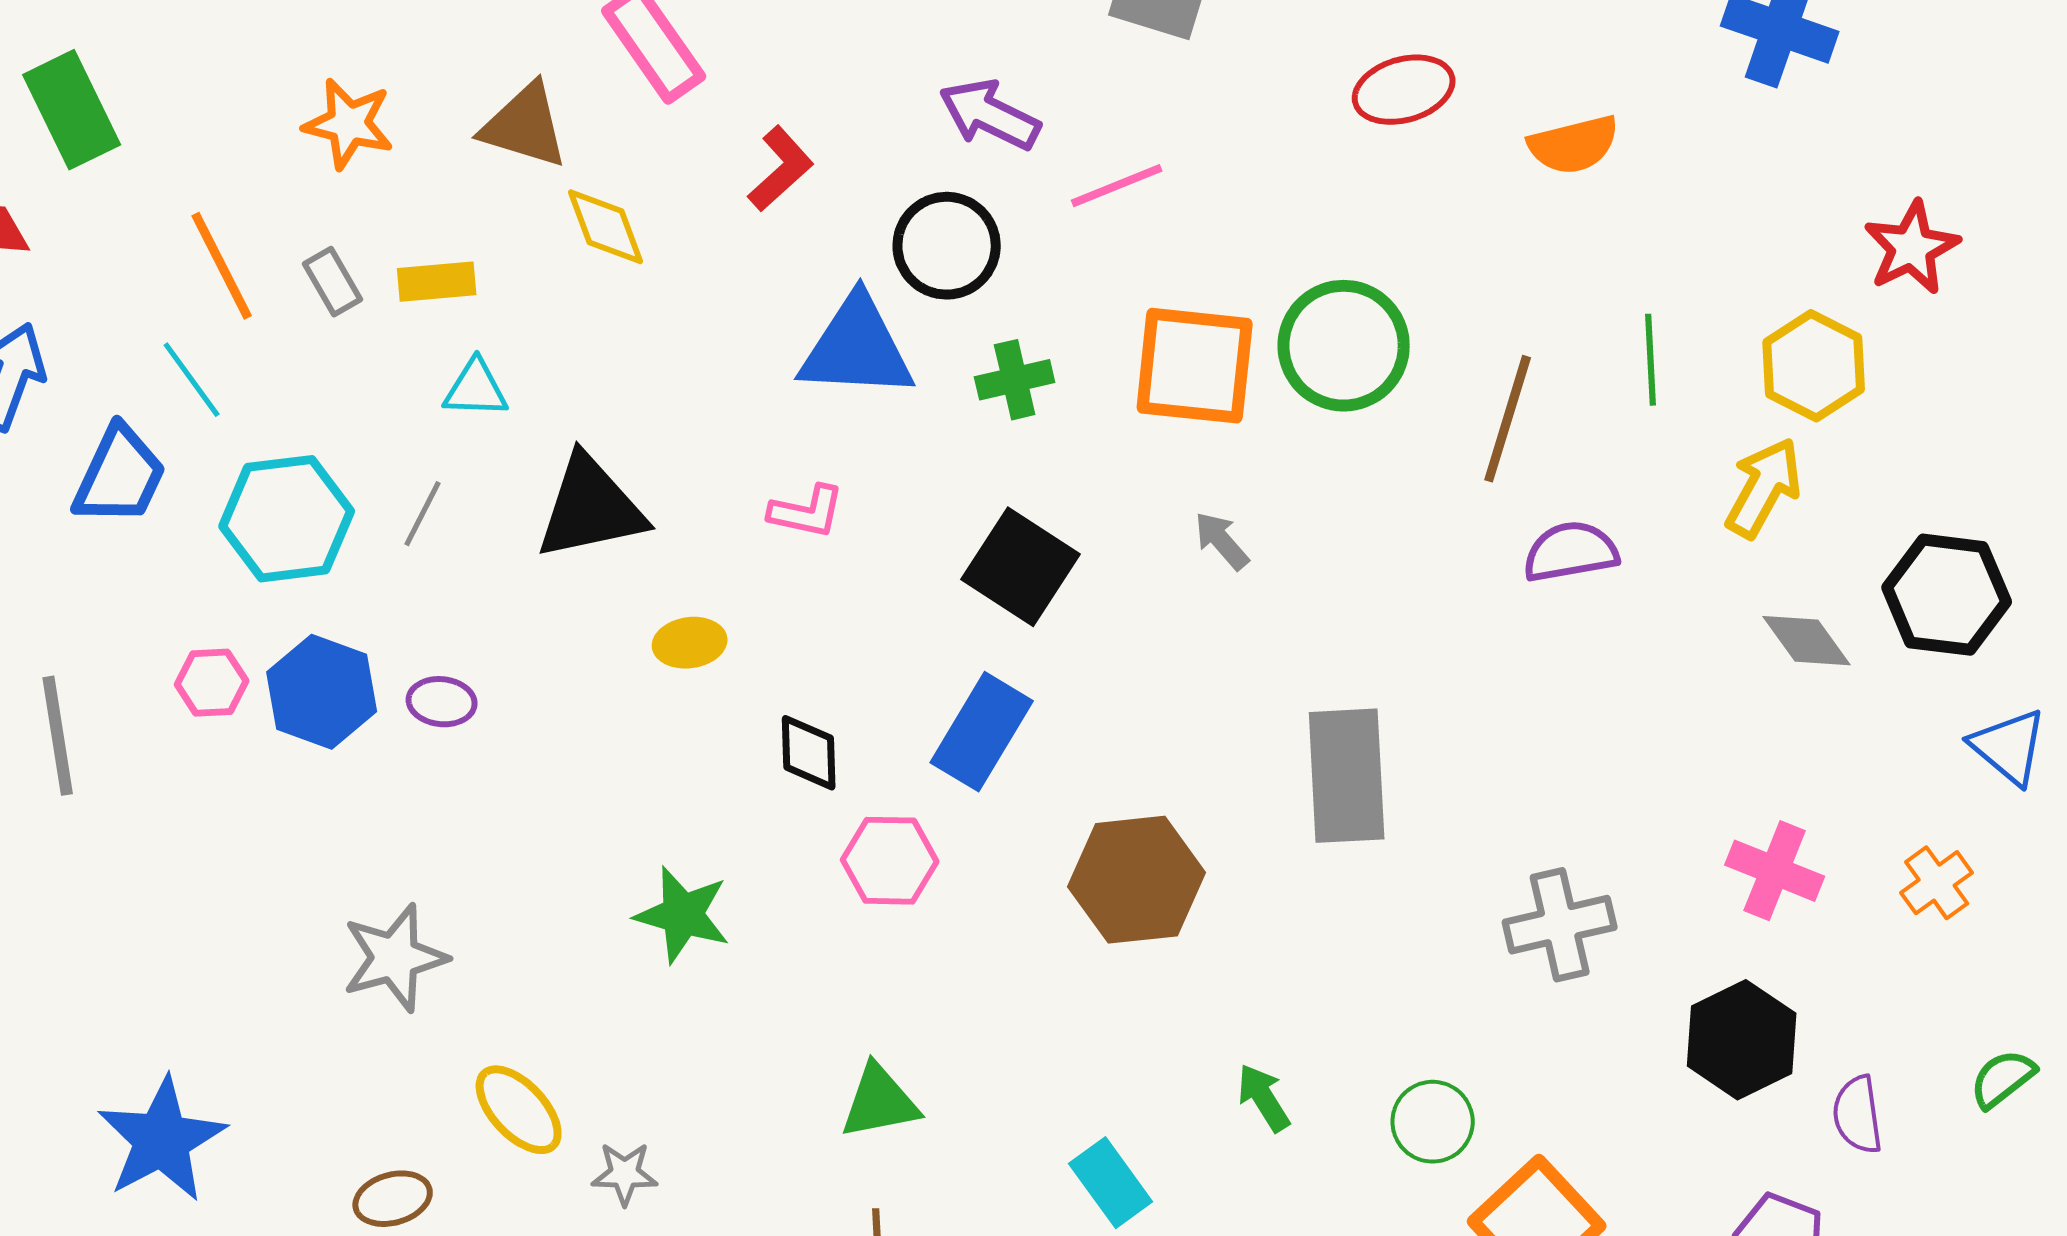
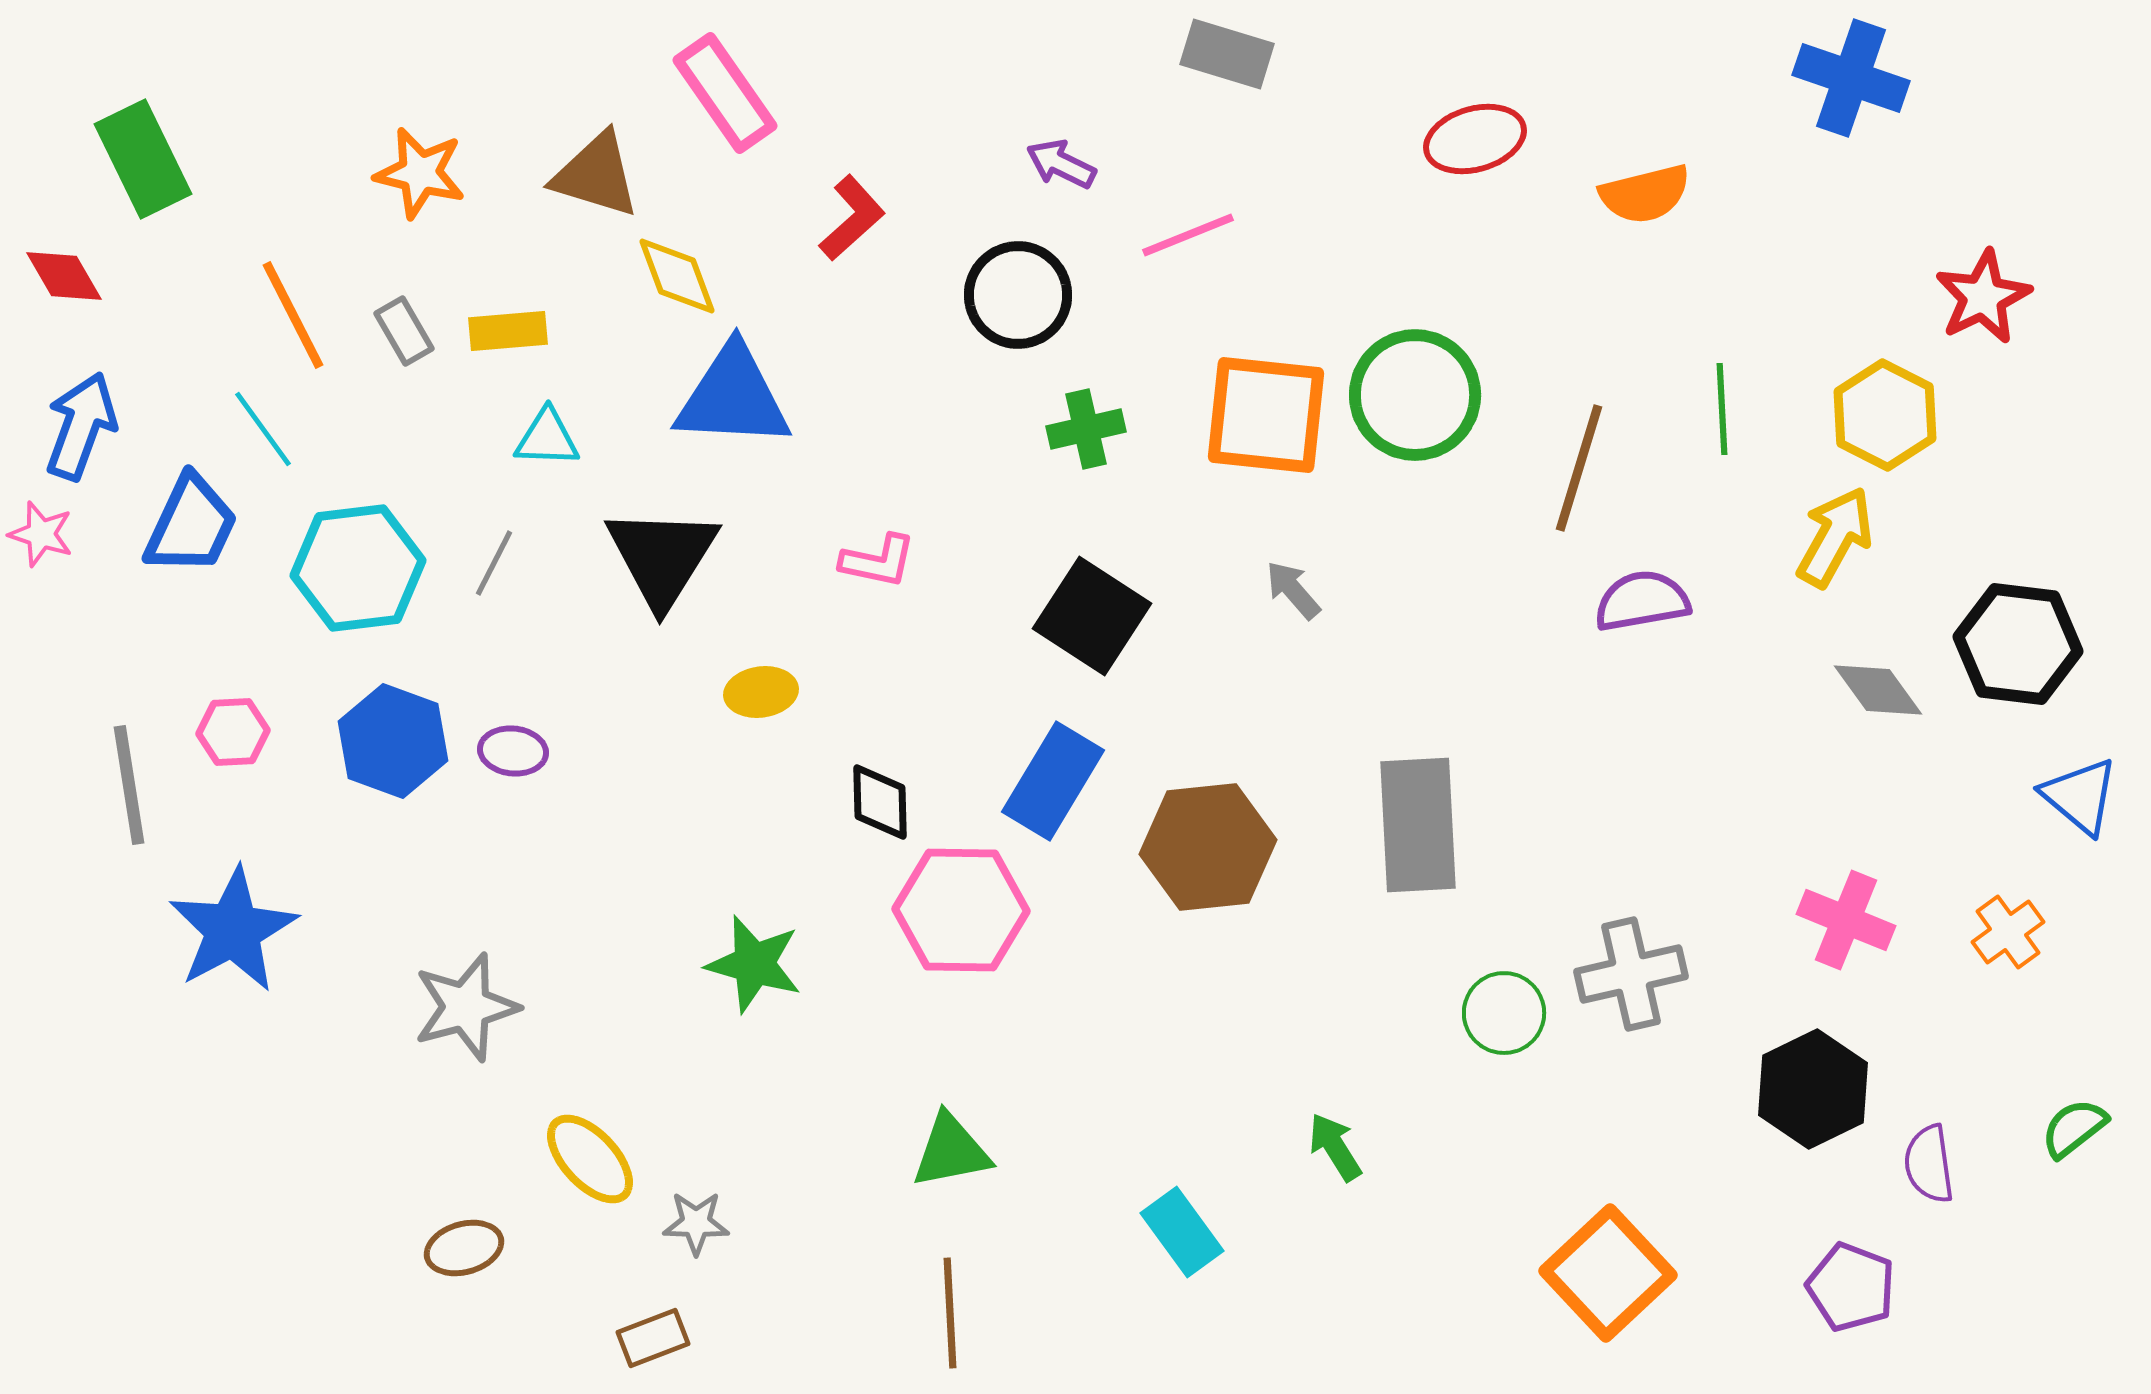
purple arrow: (990, 115) -> (1061, 164), size x0.7
blue triangle: (857, 348) -> (733, 397), moved
black triangle: (591, 508) -> (662, 557), turned -46
pink hexagon: (212, 683) -> (233, 732), moved
pink hexagon: (890, 861) -> (961, 910), size x1.4
brown hexagon: (1137, 880) -> (1208, 847), moved
green circle: (1433, 1122) -> (1504, 1013), moved
blue star: (162, 1140) -> (233, 930), moved

